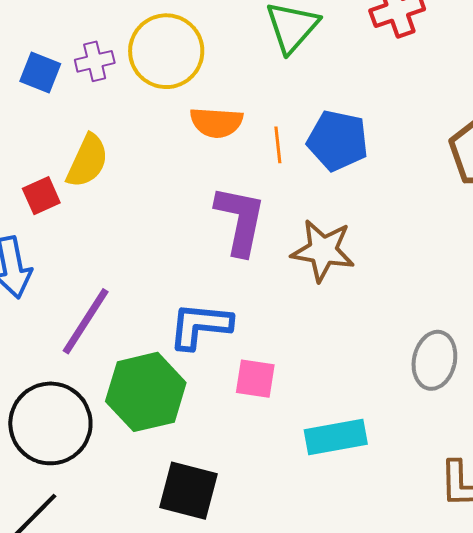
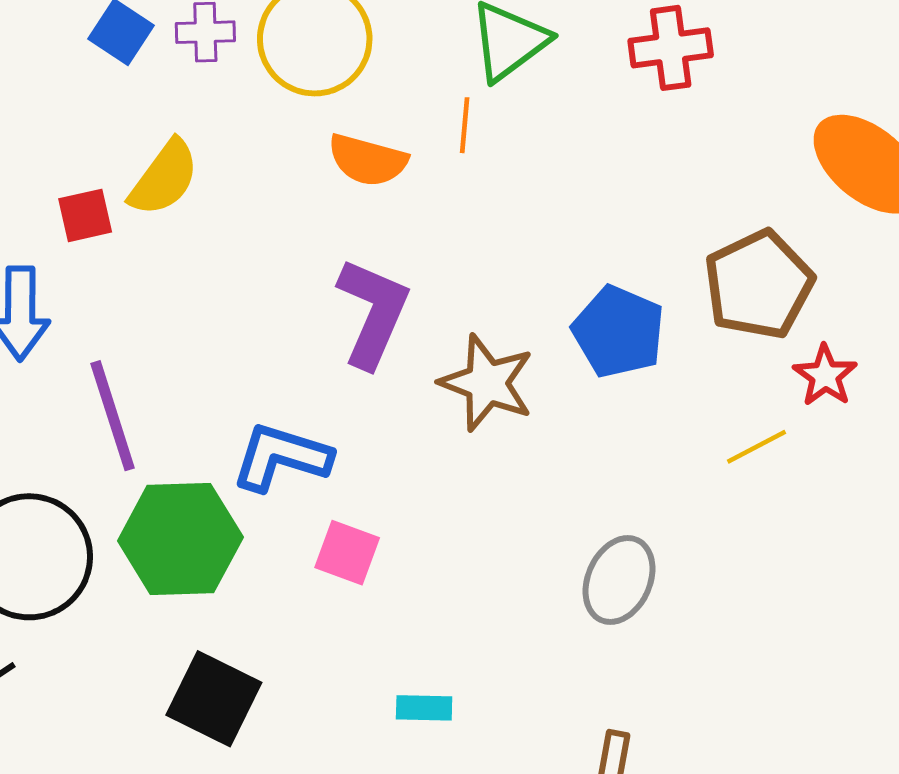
blue pentagon: (338, 140) -> (618, 332), moved
orange line: (278, 145) -> (465, 125), moved
purple line: (86, 321) -> (113, 416), turned -62
cyan rectangle: (336, 437) -> (424, 708), moved, size x0.6

